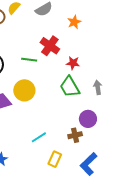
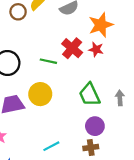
orange star: (74, 22) -> (101, 25), size x1.6
red star: (73, 63) -> (96, 49), moved
purple circle: (88, 119) -> (95, 126), moved

